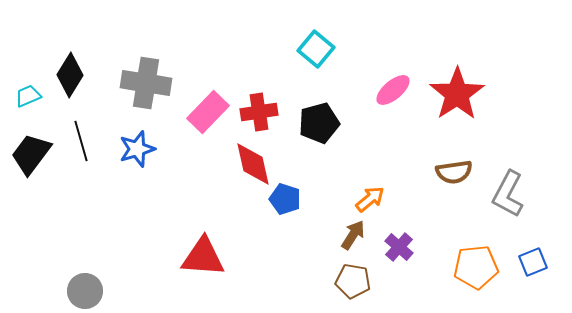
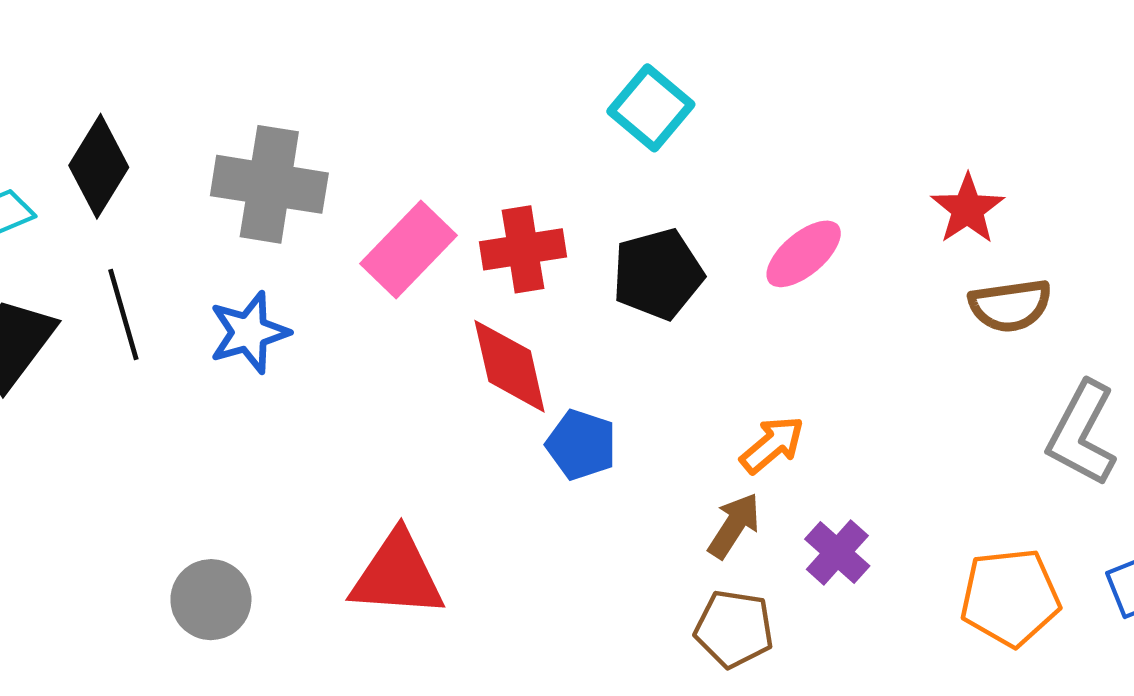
pink ellipse: (393, 90) -> (804, 254), moved
red star: (457, 94) -> (968, 209), size x0.6
brown semicircle: (454, 172) -> (1010, 306), moved
gray circle: (85, 291) -> (211, 600), moved

